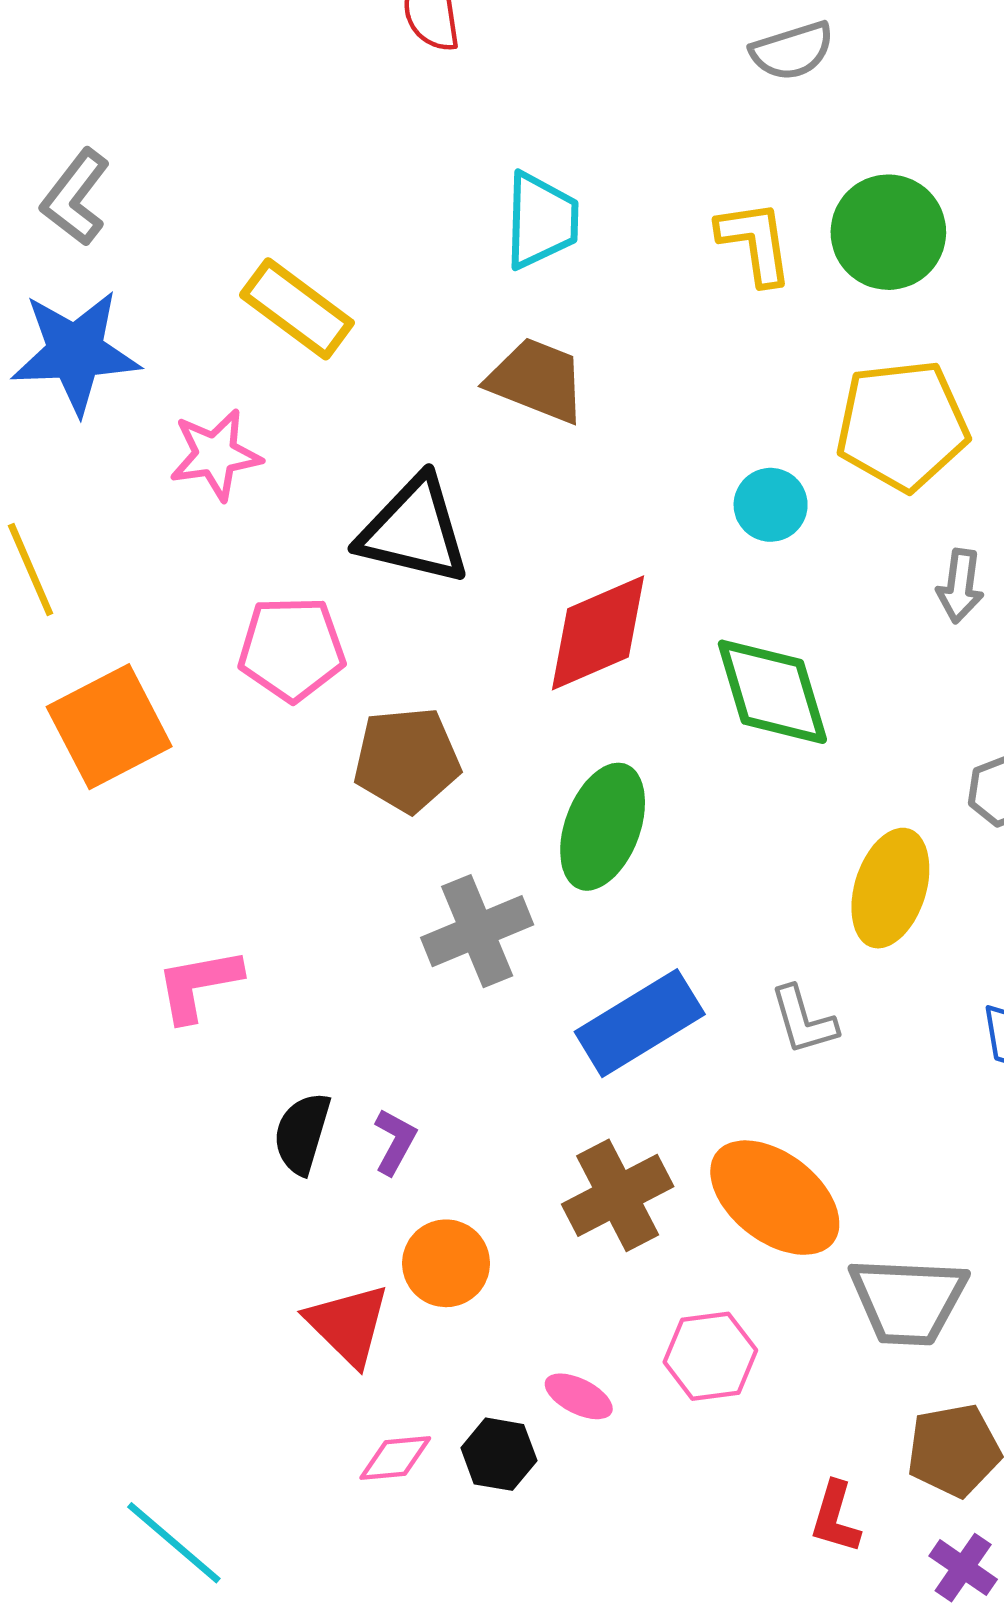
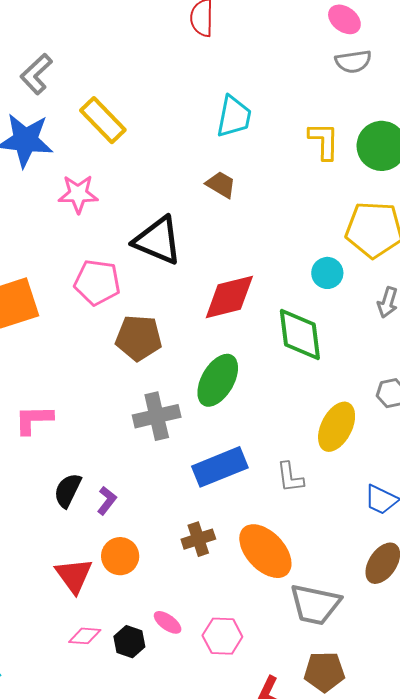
yellow rectangle: (297, 309) -> (103, 120), moved
brown trapezoid: (537, 380) -> (221, 185), size x0.7
cyan circle: (771, 505) -> (327, 273), moved
brown cross: (618, 1195) -> (198, 539), size x0.7
pink hexagon: (710, 1356) -> (222, 636), moved

